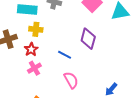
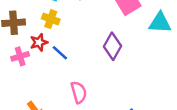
blue line: (65, 55) -> (60, 53), moved
pink cross: (34, 68) -> (20, 56), moved

